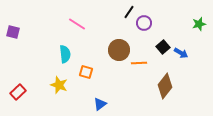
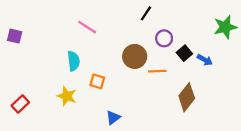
purple circle: (144, 23) -> (164, 38), moved
green star: (199, 24) -> (225, 27), size x1.5

